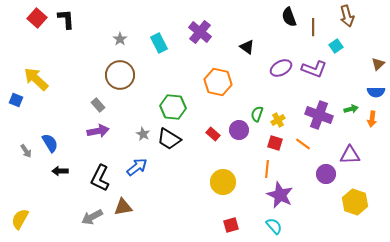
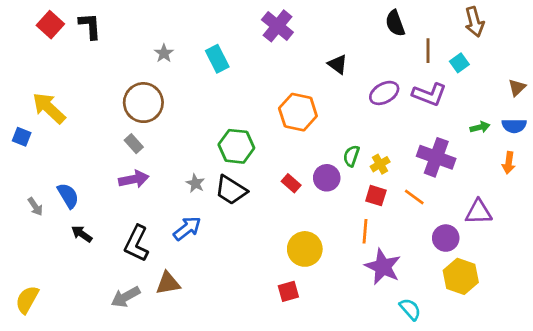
brown line: (313, 27) -> (428, 51), moved
purple cross: (200, 32) -> (277, 26), moved
brown circle: (120, 75) -> (143, 103), moved
green arrow: (351, 109) -> (480, 127), moved
black arrow: (60, 171) -> (82, 234), turned 35
yellow hexagon: (355, 202) -> (461, 276), moved
red square: (231, 225) -> (288, 291), moved
cyan semicircle: (274, 226) -> (410, 309), moved

